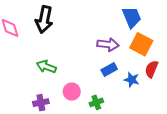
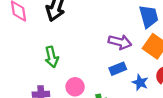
green arrow: (46, 67) -> (52, 57), turned -132

